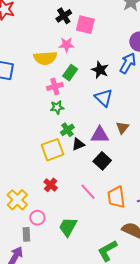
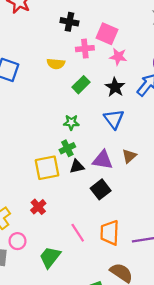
black cross: (64, 16) -> (69, 22), moved, turned 35
pink star: (66, 45) -> (118, 57), moved
yellow semicircle: (45, 58) -> (56, 64), size x0.7
pink cross: (55, 86) -> (85, 49), moved
green star: (57, 107) -> (71, 122), moved
pink line: (88, 192) -> (78, 233), moved

